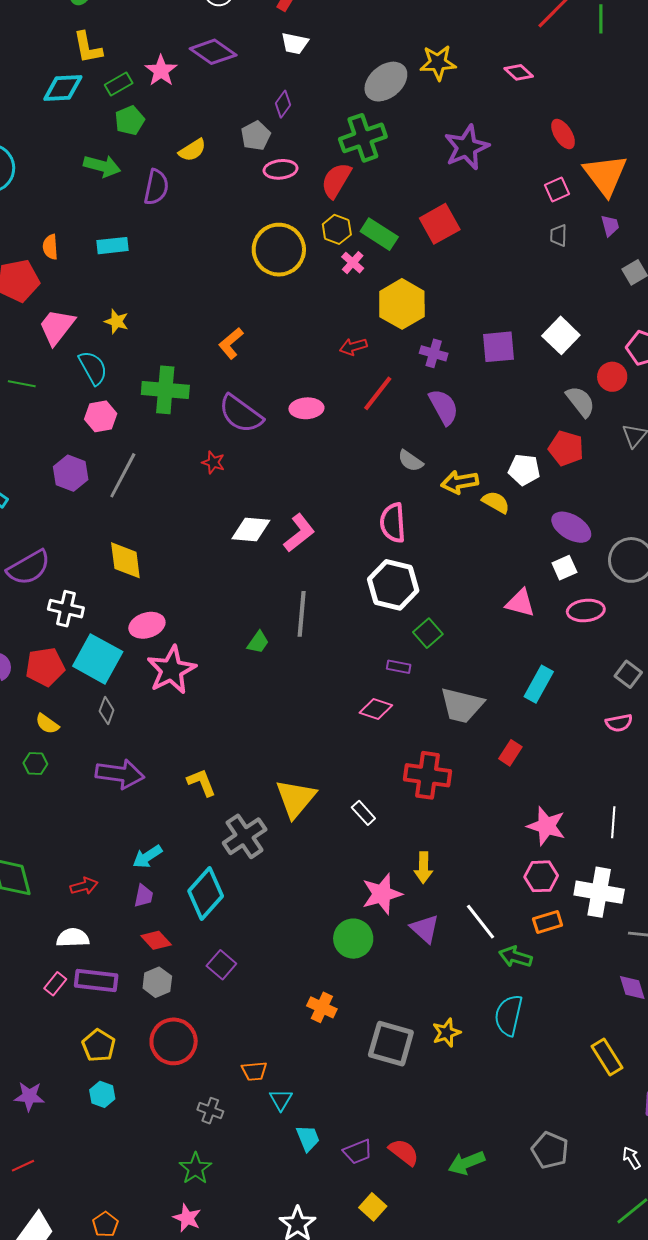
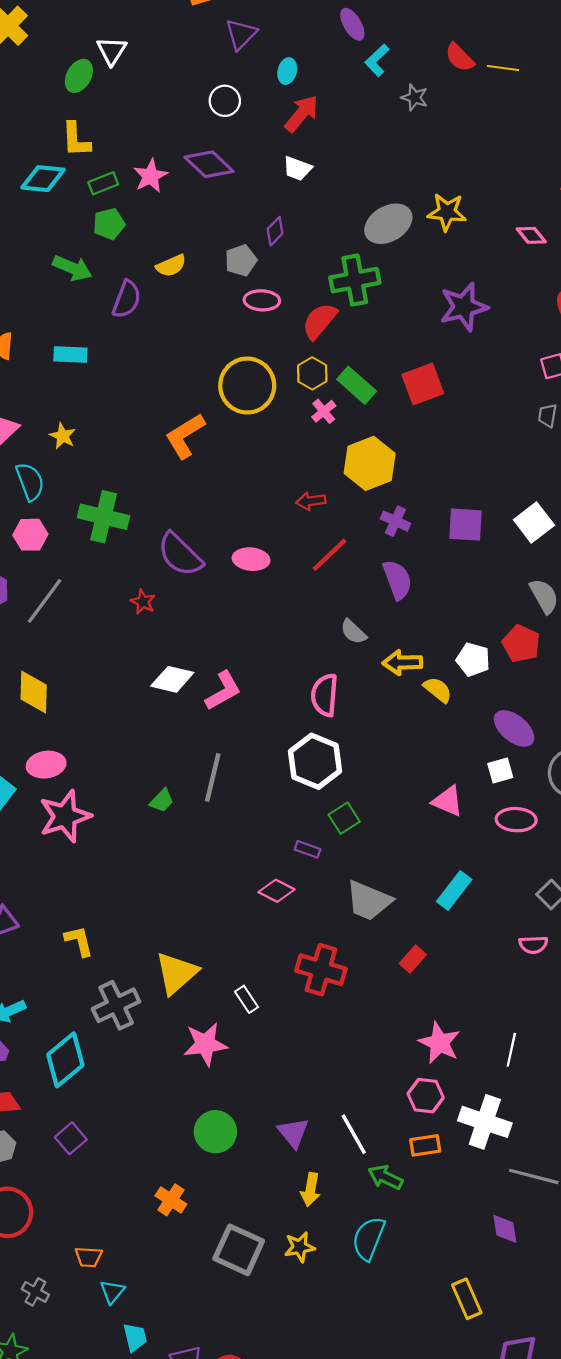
orange L-shape: (231, 343) -> (185, 436), moved, size x1.4
yellow arrow: (423, 868) -> (311, 1190), moved
pink star: (382, 894) -> (205, 1044), moved

